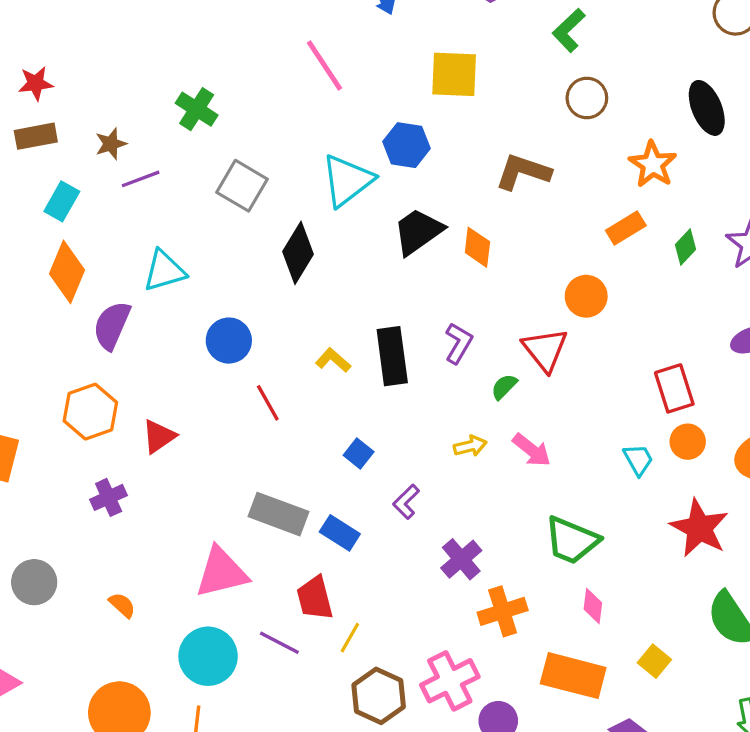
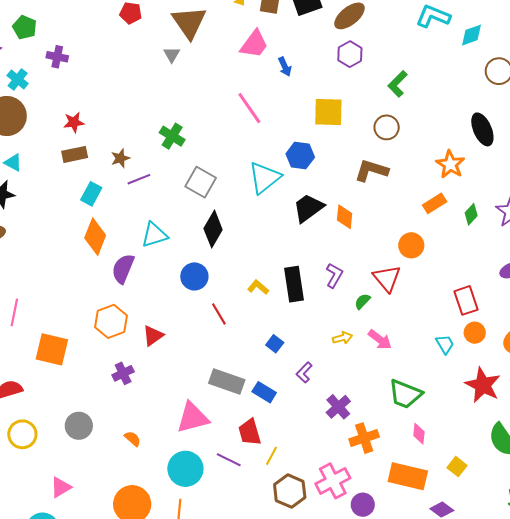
brown circle: (587, 98) -> (387, 127), moved
black diamond: (298, 253) -> (213, 229), moved

